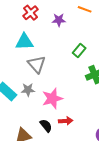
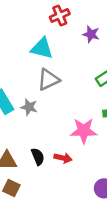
gray triangle: (37, 64) -> (48, 80), turned 30
pink star: (52, 98) -> (84, 131), moved

